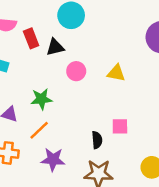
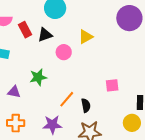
yellow triangle: (116, 73) -> (86, 37), moved, turned -35
pink square: (120, 126) -> (112, 85), moved
orange line: (39, 130) -> (67, 99), moved

